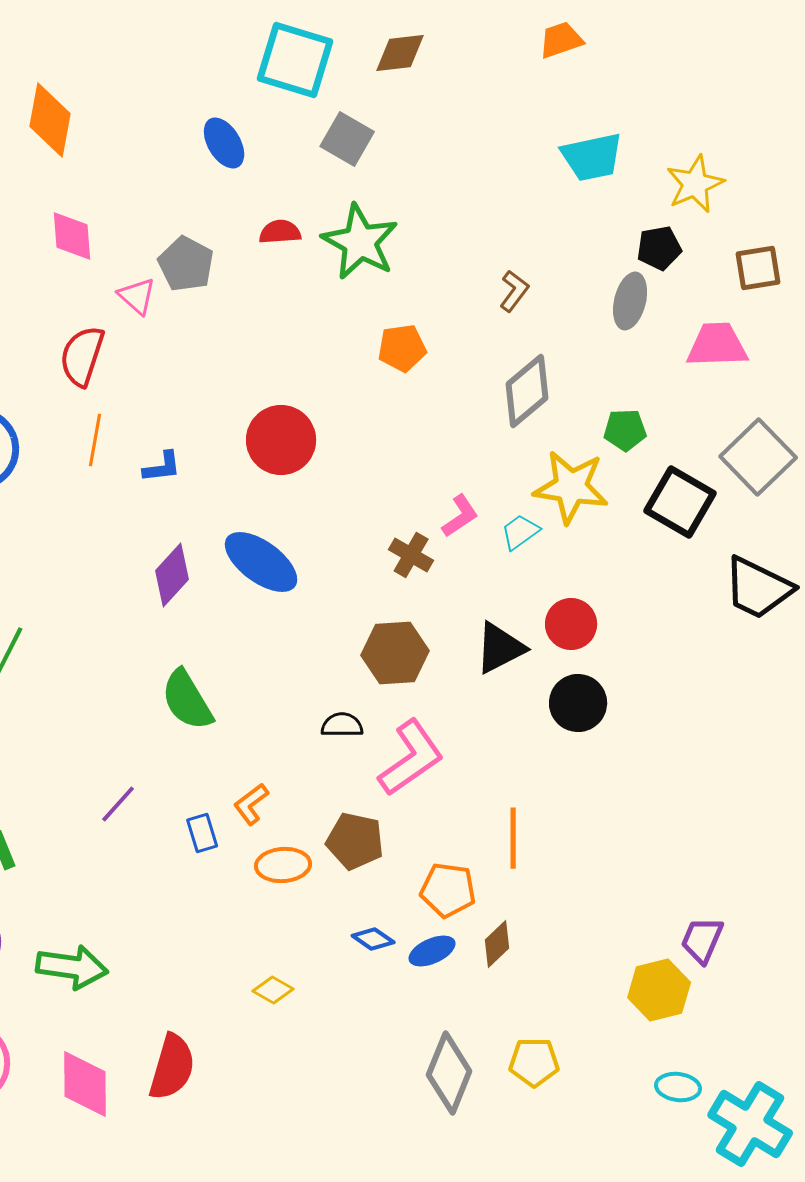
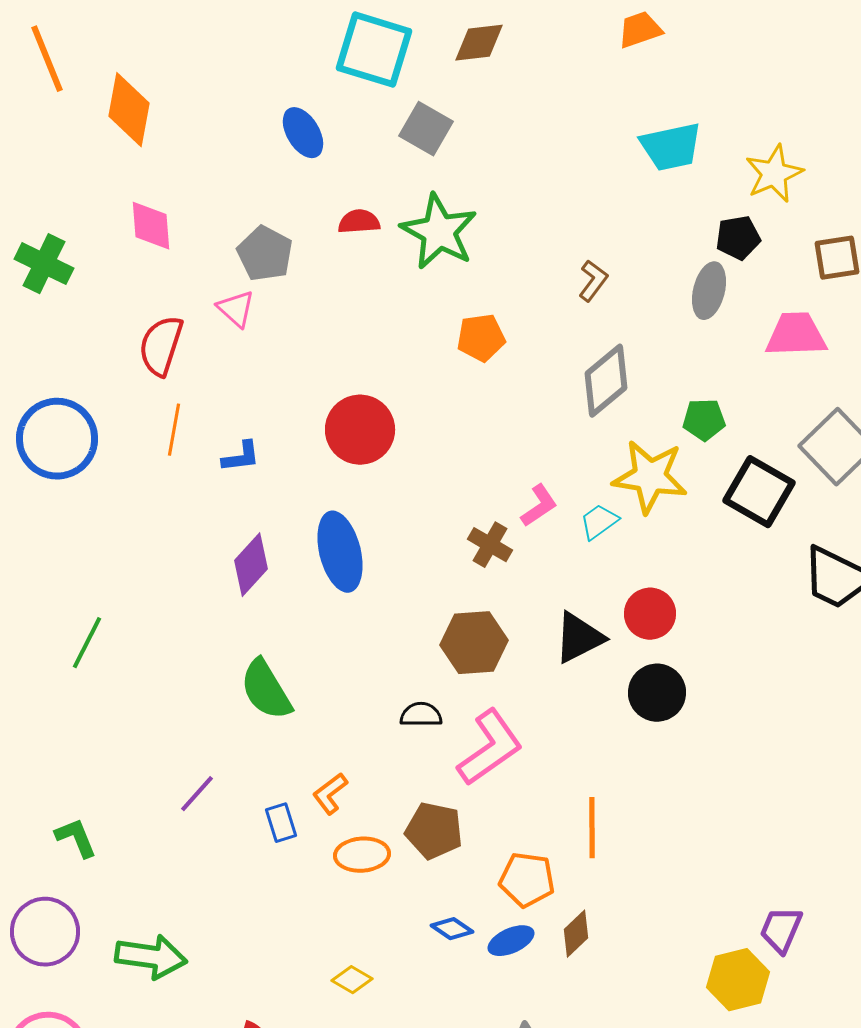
pink triangle: (137, 296) -> (236, 309), moved
blue ellipse: (261, 562) -> (340, 552), turned 40

